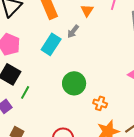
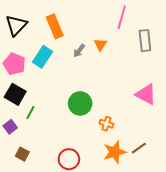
orange triangle: (87, 10) -> (100, 45), moved
cyan rectangle: (51, 44) -> (43, 57), moved

